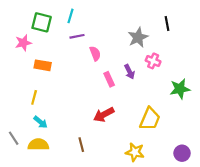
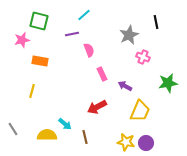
cyan line: (71, 16) -> (84, 15), moved, turned 32
purple arrow: (129, 72) -> (125, 86), moved, turned 144
cyan arrow: (40, 122) -> (65, 124), moved
yellow semicircle: (38, 145) -> (47, 135), moved
brown line: (81, 145) -> (85, 137), moved
purple circle: (182, 153) -> (146, 143), moved

